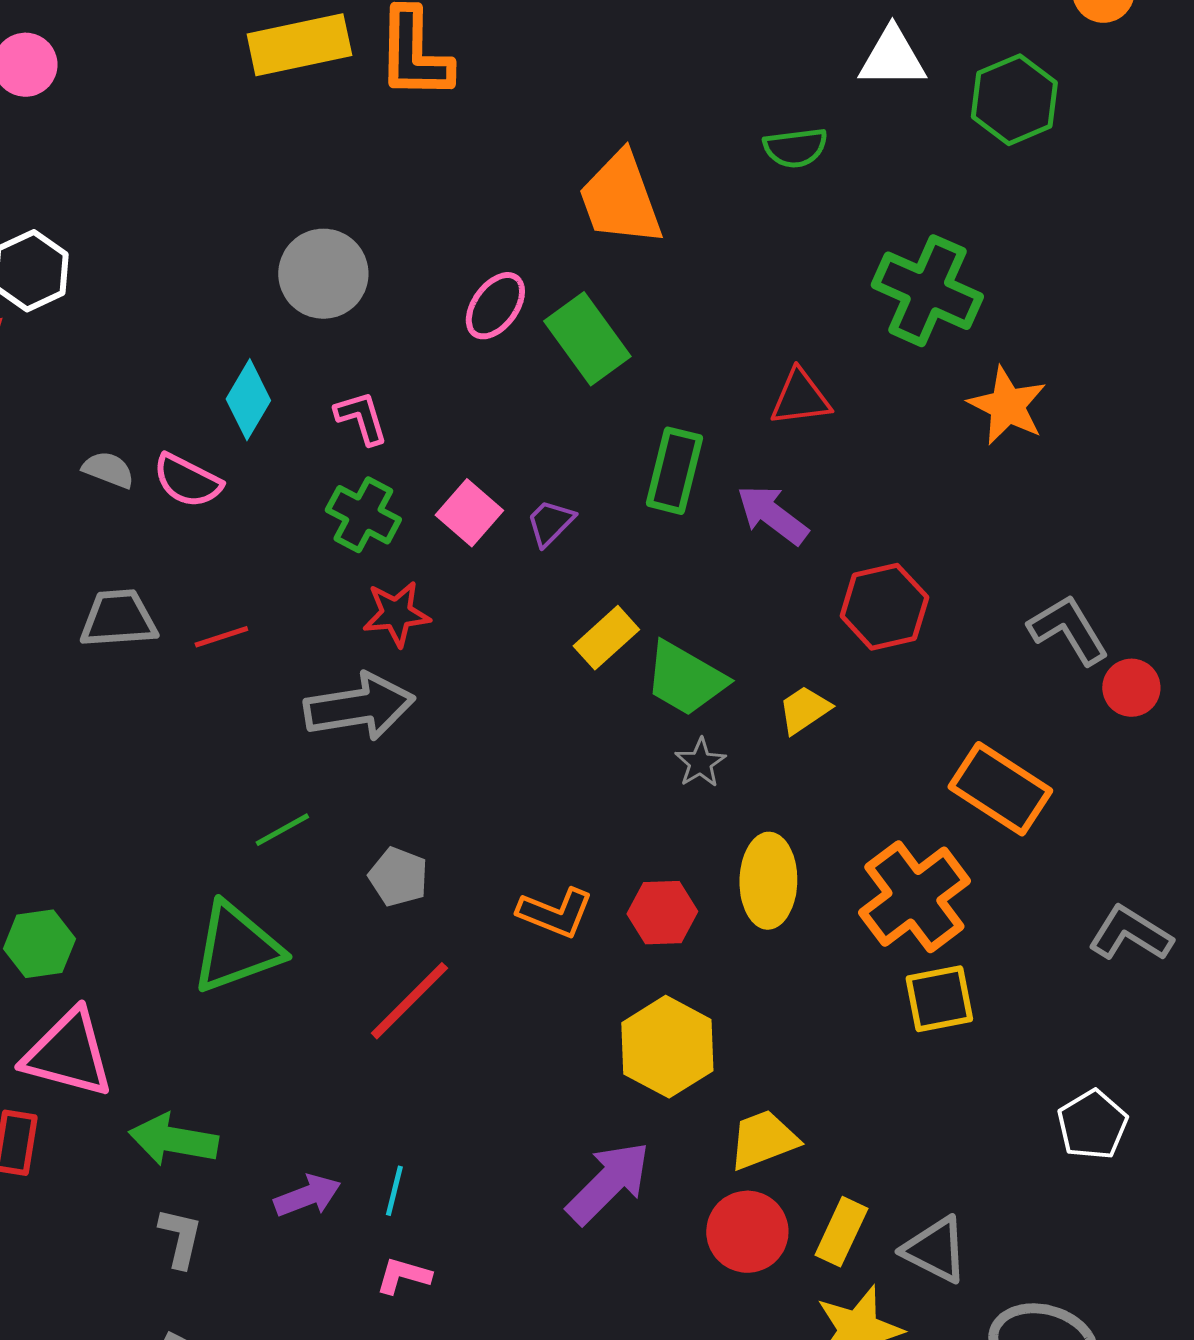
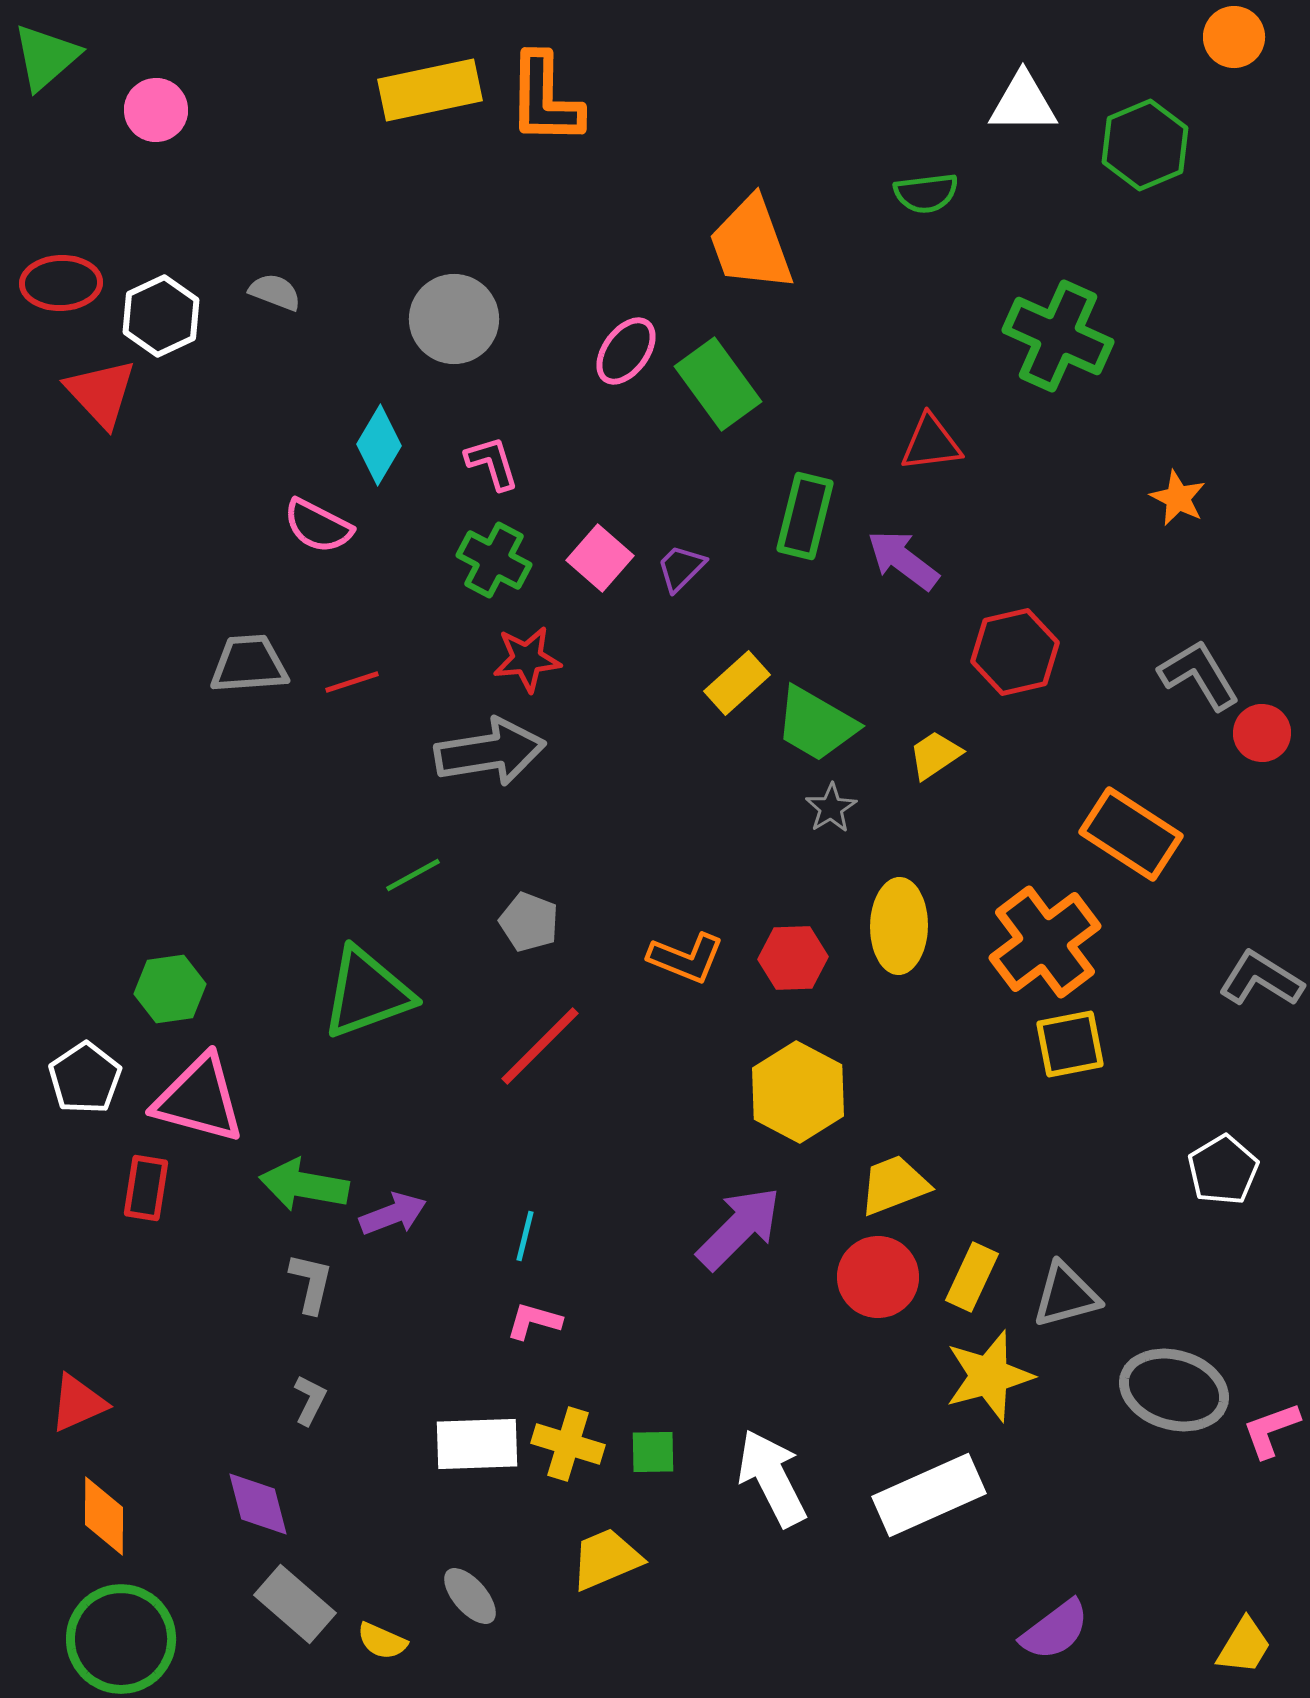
orange star: (1007, 406) -> (1178, 498), moved, size x0.7
gray semicircle: (108, 470) -> (275, 292), moved
purple arrow: (307, 1196) -> (393, 1214), moved
gray triangle: (935, 1250) -> (1066, 1295), turned -42

